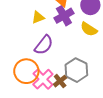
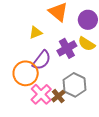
purple cross: (64, 16) -> (67, 48), moved
orange circle: (26, 71) -> (26, 73), moved

